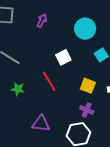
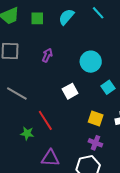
red line: (49, 81) -> (45, 120), moved
green star: (18, 89) -> (27, 133), moved

